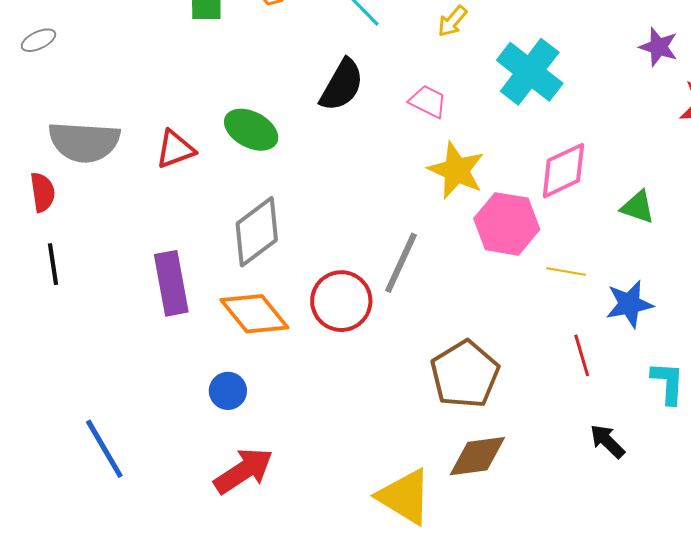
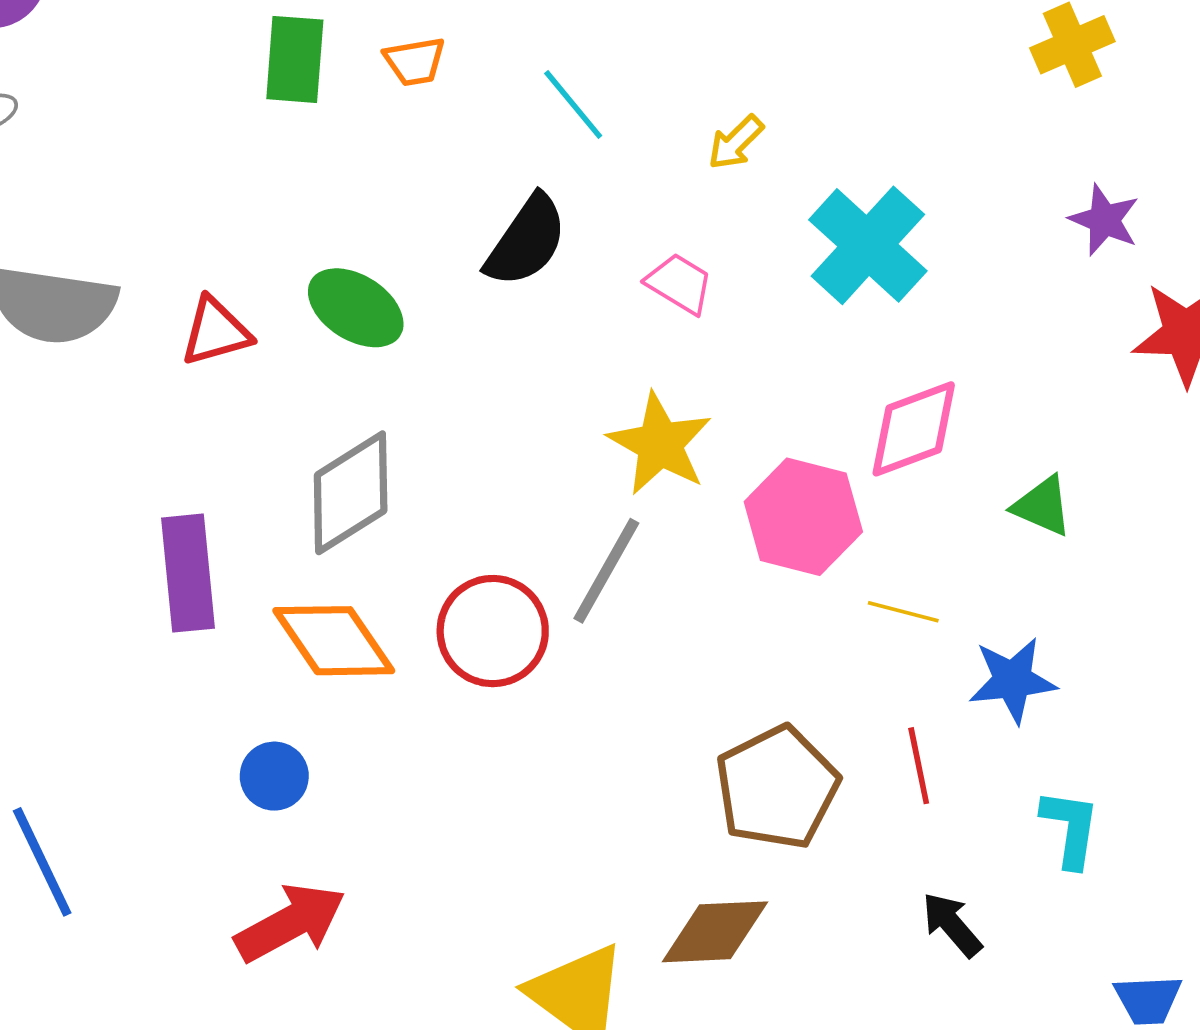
yellow star: (456, 170) -> (660, 444), moved
brown pentagon: (465, 374) -> (777, 787), moved

